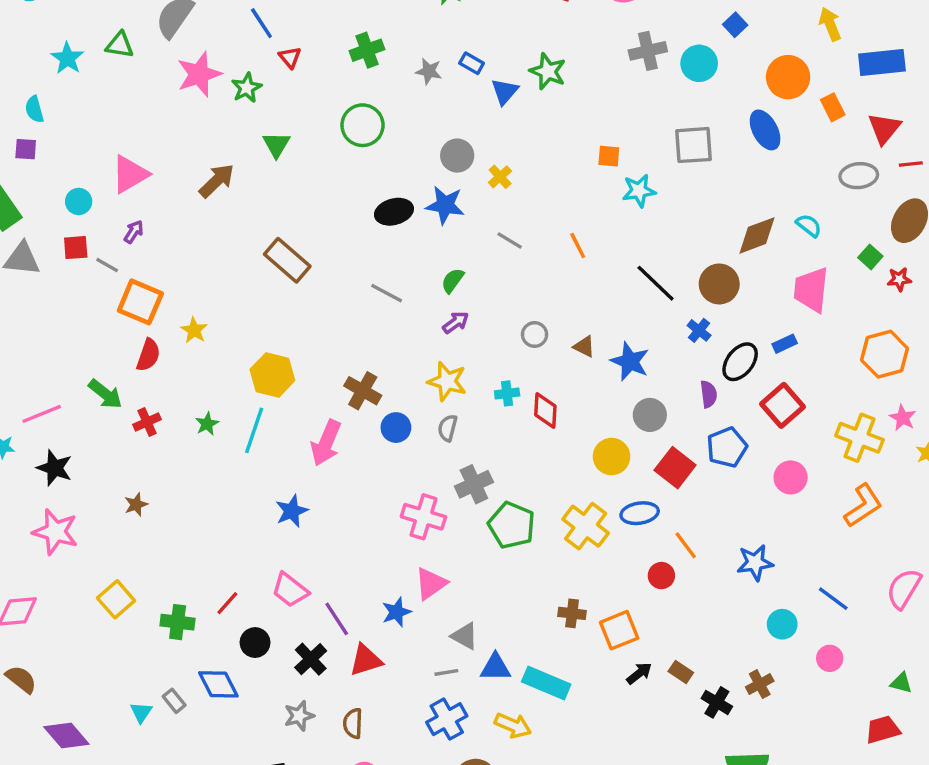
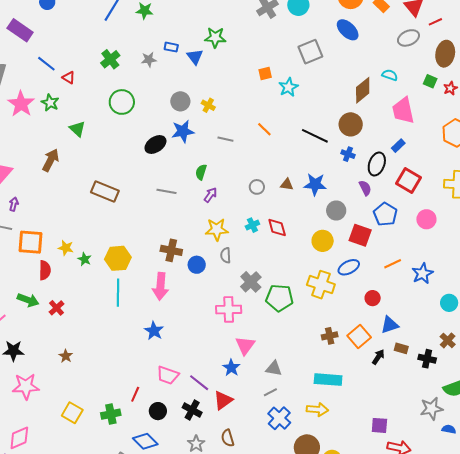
green star: (207, 424) -> (85, 259), moved
orange line: (686, 545) -> (393, 264), moved, turned -60
blue triangle: (495, 667) -> (390, 325), moved

